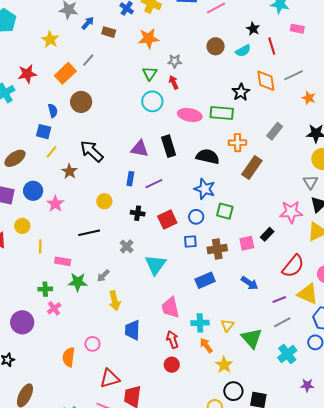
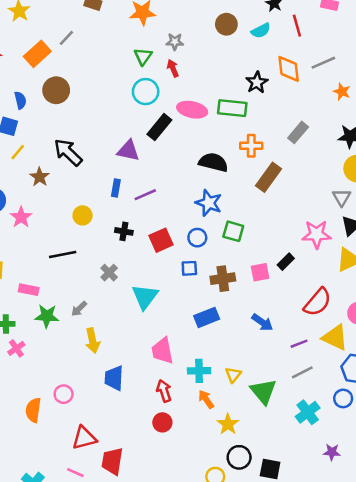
black rectangle: (169, 146) -> (159, 127), moved, turned 55

